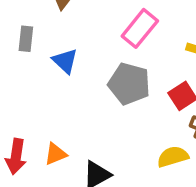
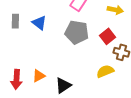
gray rectangle: (26, 39) -> (15, 21), moved

